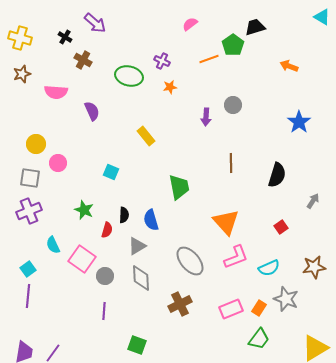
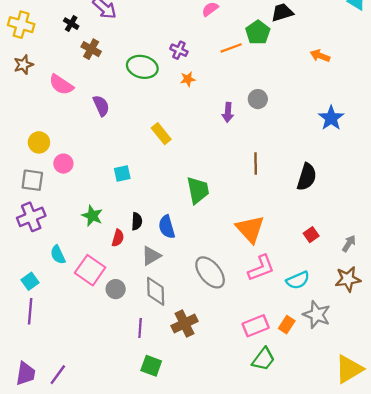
pink semicircle: (56, 92) -> (61, 85), turned 30
cyan square: (111, 172) -> (122, 174), turned -35
gray arrow: (313, 201) -> (349, 244), moved
brown cross: (180, 304) -> (185, 324), moved
purple line: (104, 311) -> (140, 328), moved
green trapezoid: (259, 339) -> (263, 359), moved

